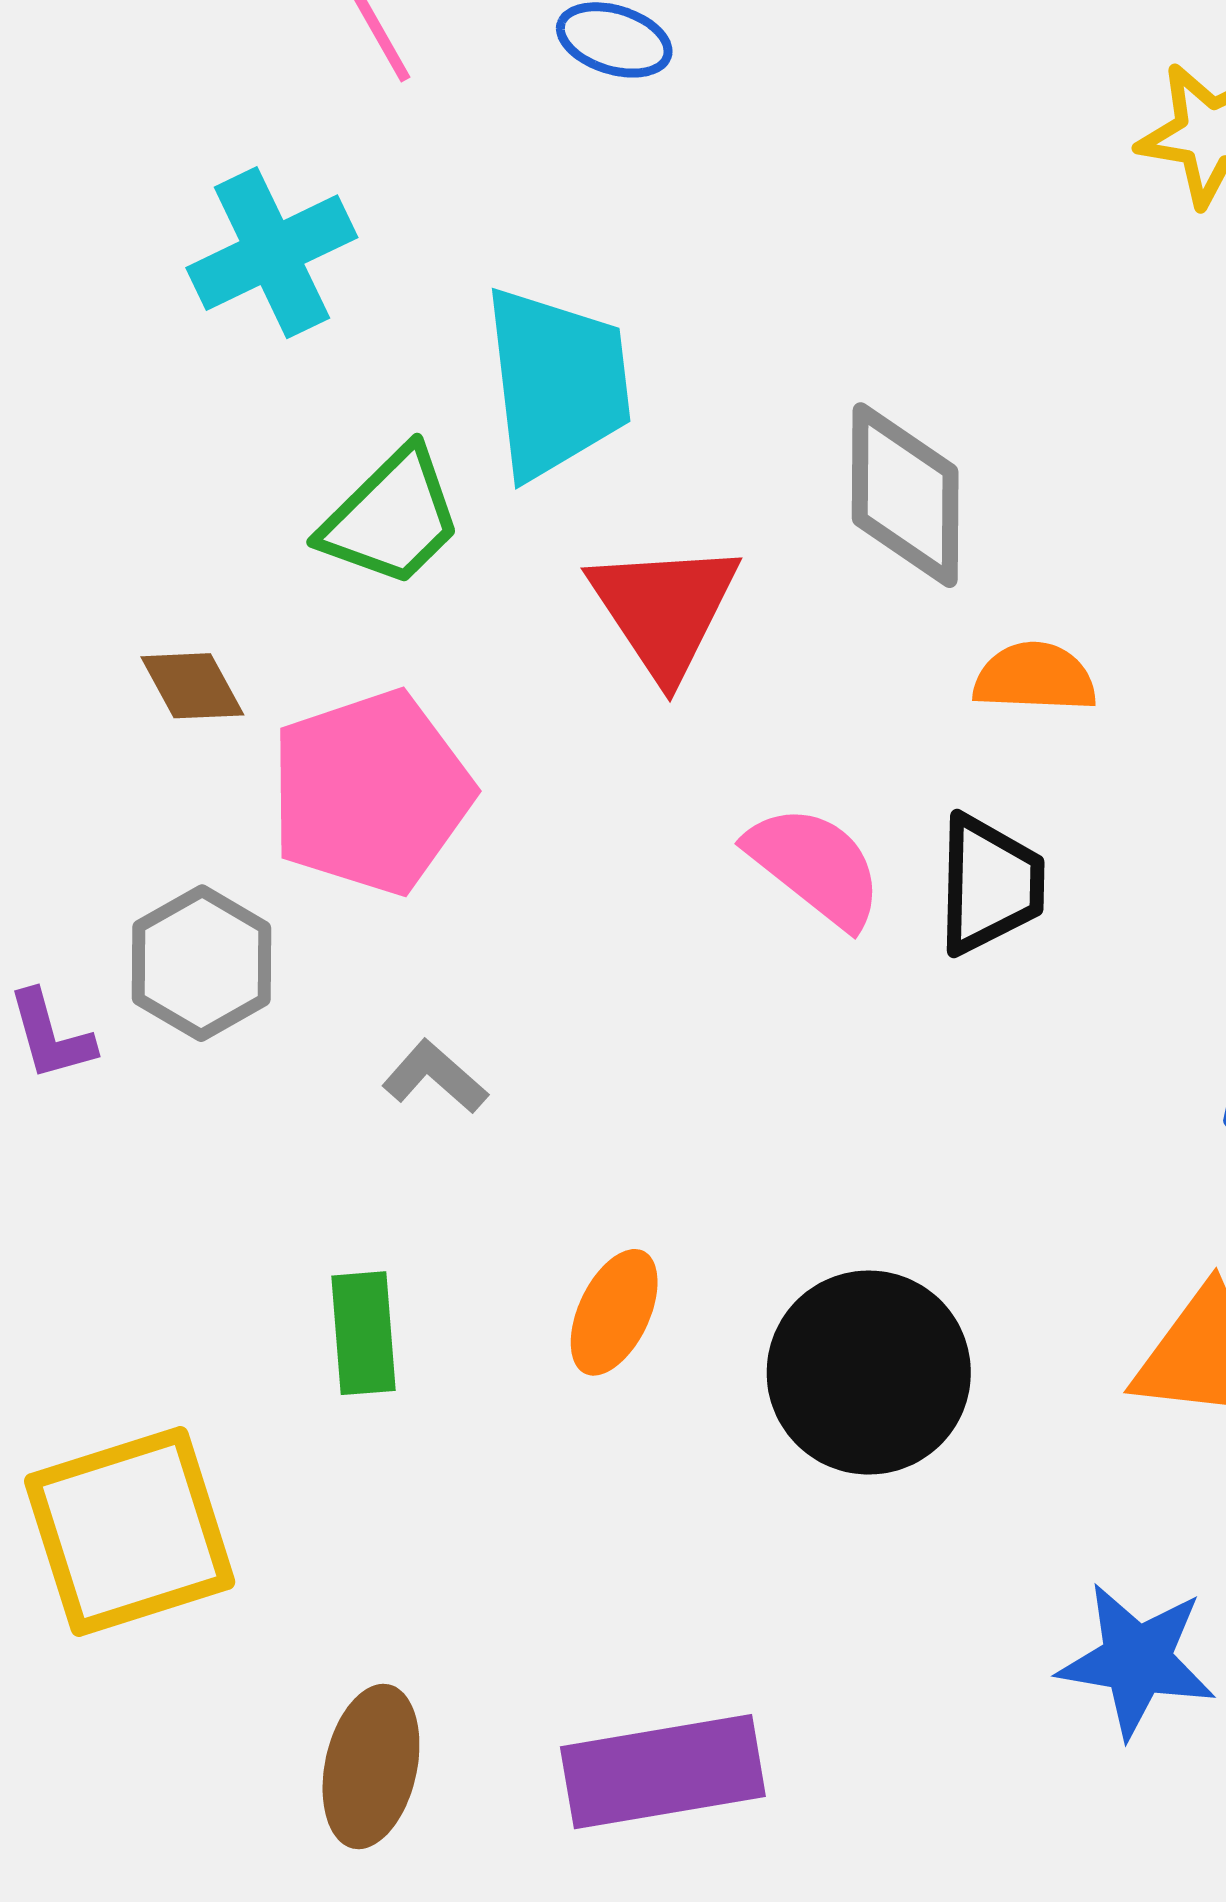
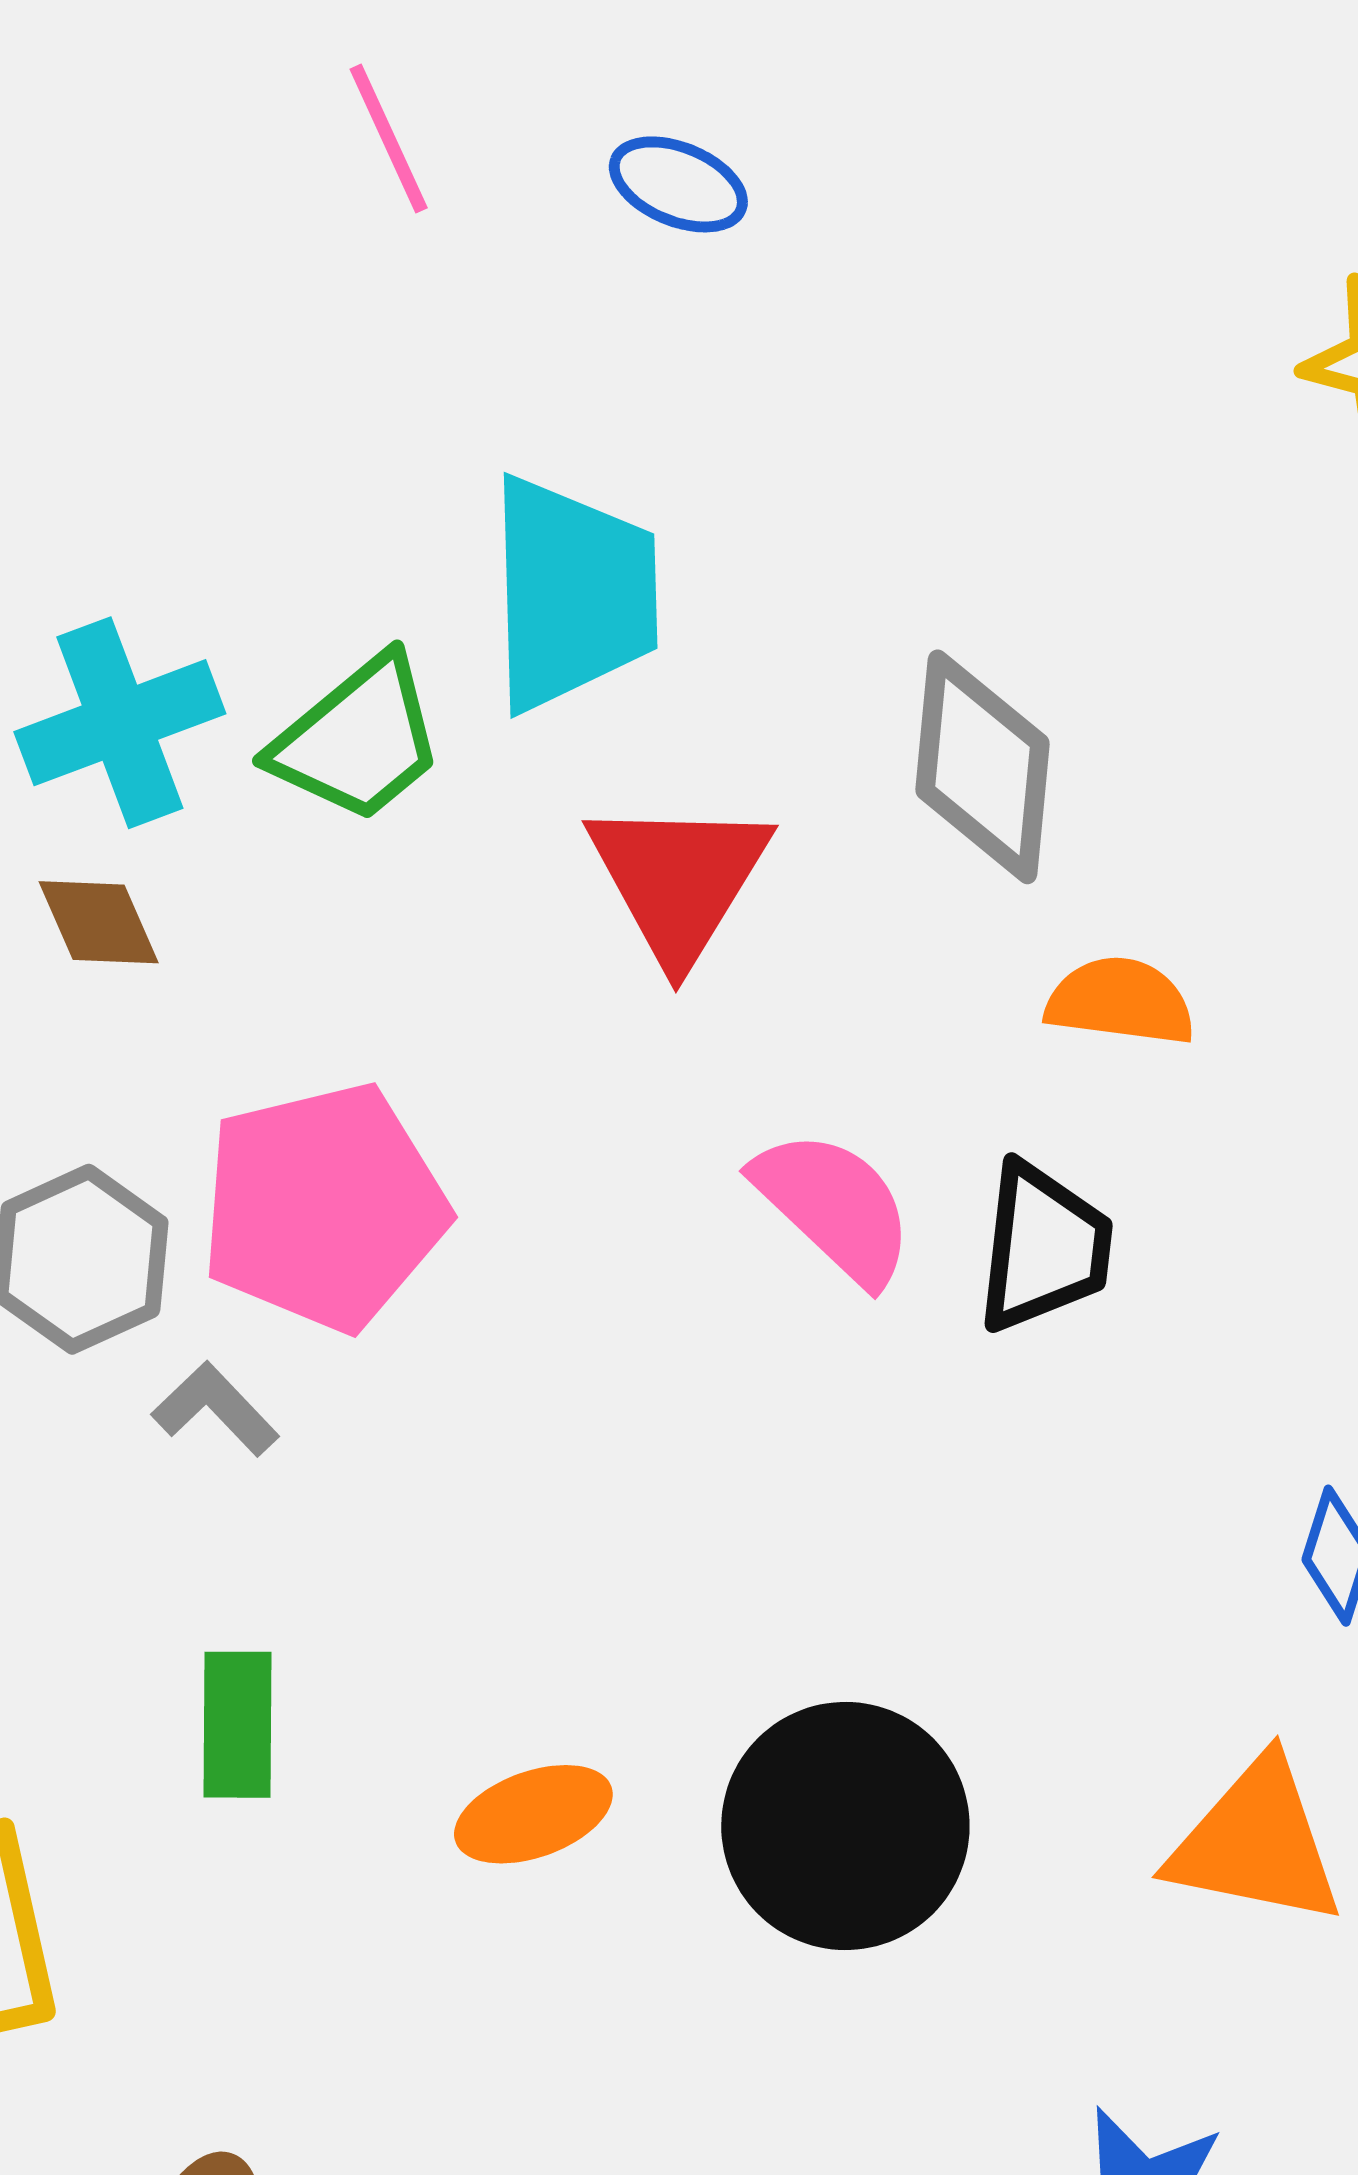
cyan cross: (272, 253) -> (120, 723), moved
pink pentagon: (371, 792) -> (324, 1207), moved
gray L-shape: (435, 1077) -> (215, 1409), moved
orange ellipse: (614, 1312) -> (533, 1814), moved, turned 40

